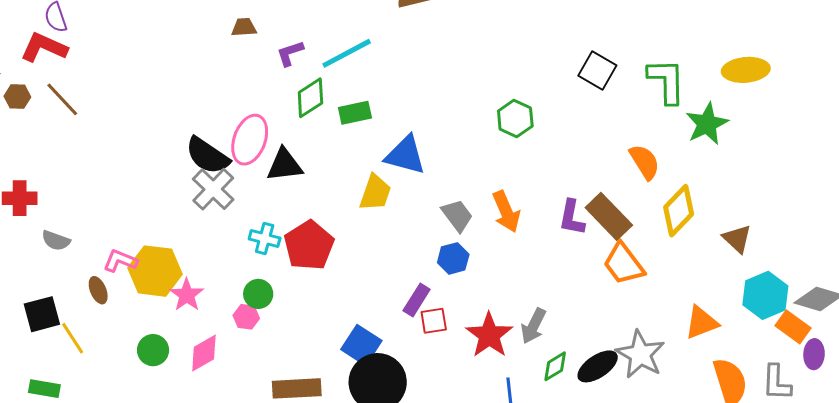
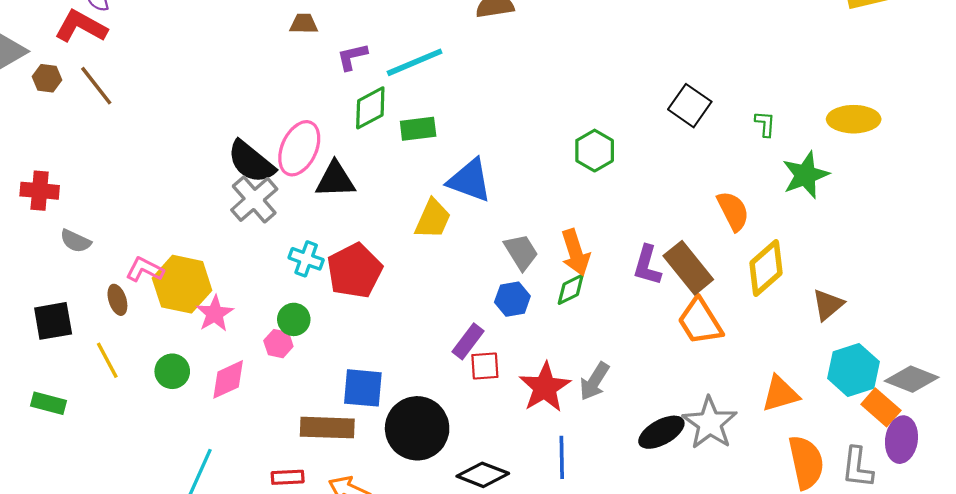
green L-shape: (667, 81) -> (765, 124), size x0.5
brown triangle: (737, 239) -> (828, 305), turned 32
yellow line: (73, 338) -> (107, 360), moved
blue square: (361, 345) -> (363, 388), moved, turned -33
purple ellipse: (814, 354) -> (901, 440), size x1.4
green diamond: (555, 366) -> (571, 289), moved

